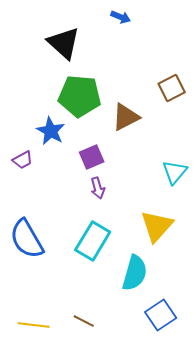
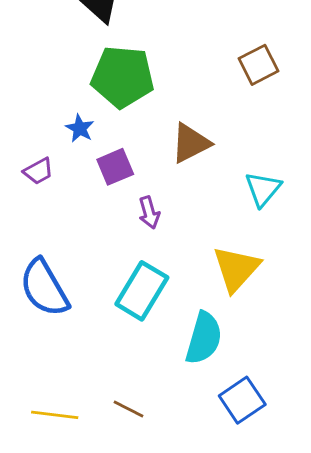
brown triangle: (126, 117) -> (191, 143), moved
blue star: (51, 131) -> (80, 128), size x0.7
purple square: (92, 157) -> (115, 167), moved

